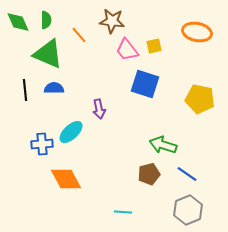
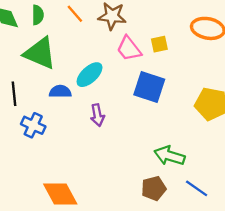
orange line: (79, 35) -> (75, 14), moved
blue semicircle: (54, 88) -> (60, 91), moved
cyan ellipse: (71, 132) -> (90, 75), moved
blue cross: (42, 144) -> (33, 125), moved, turned 30

